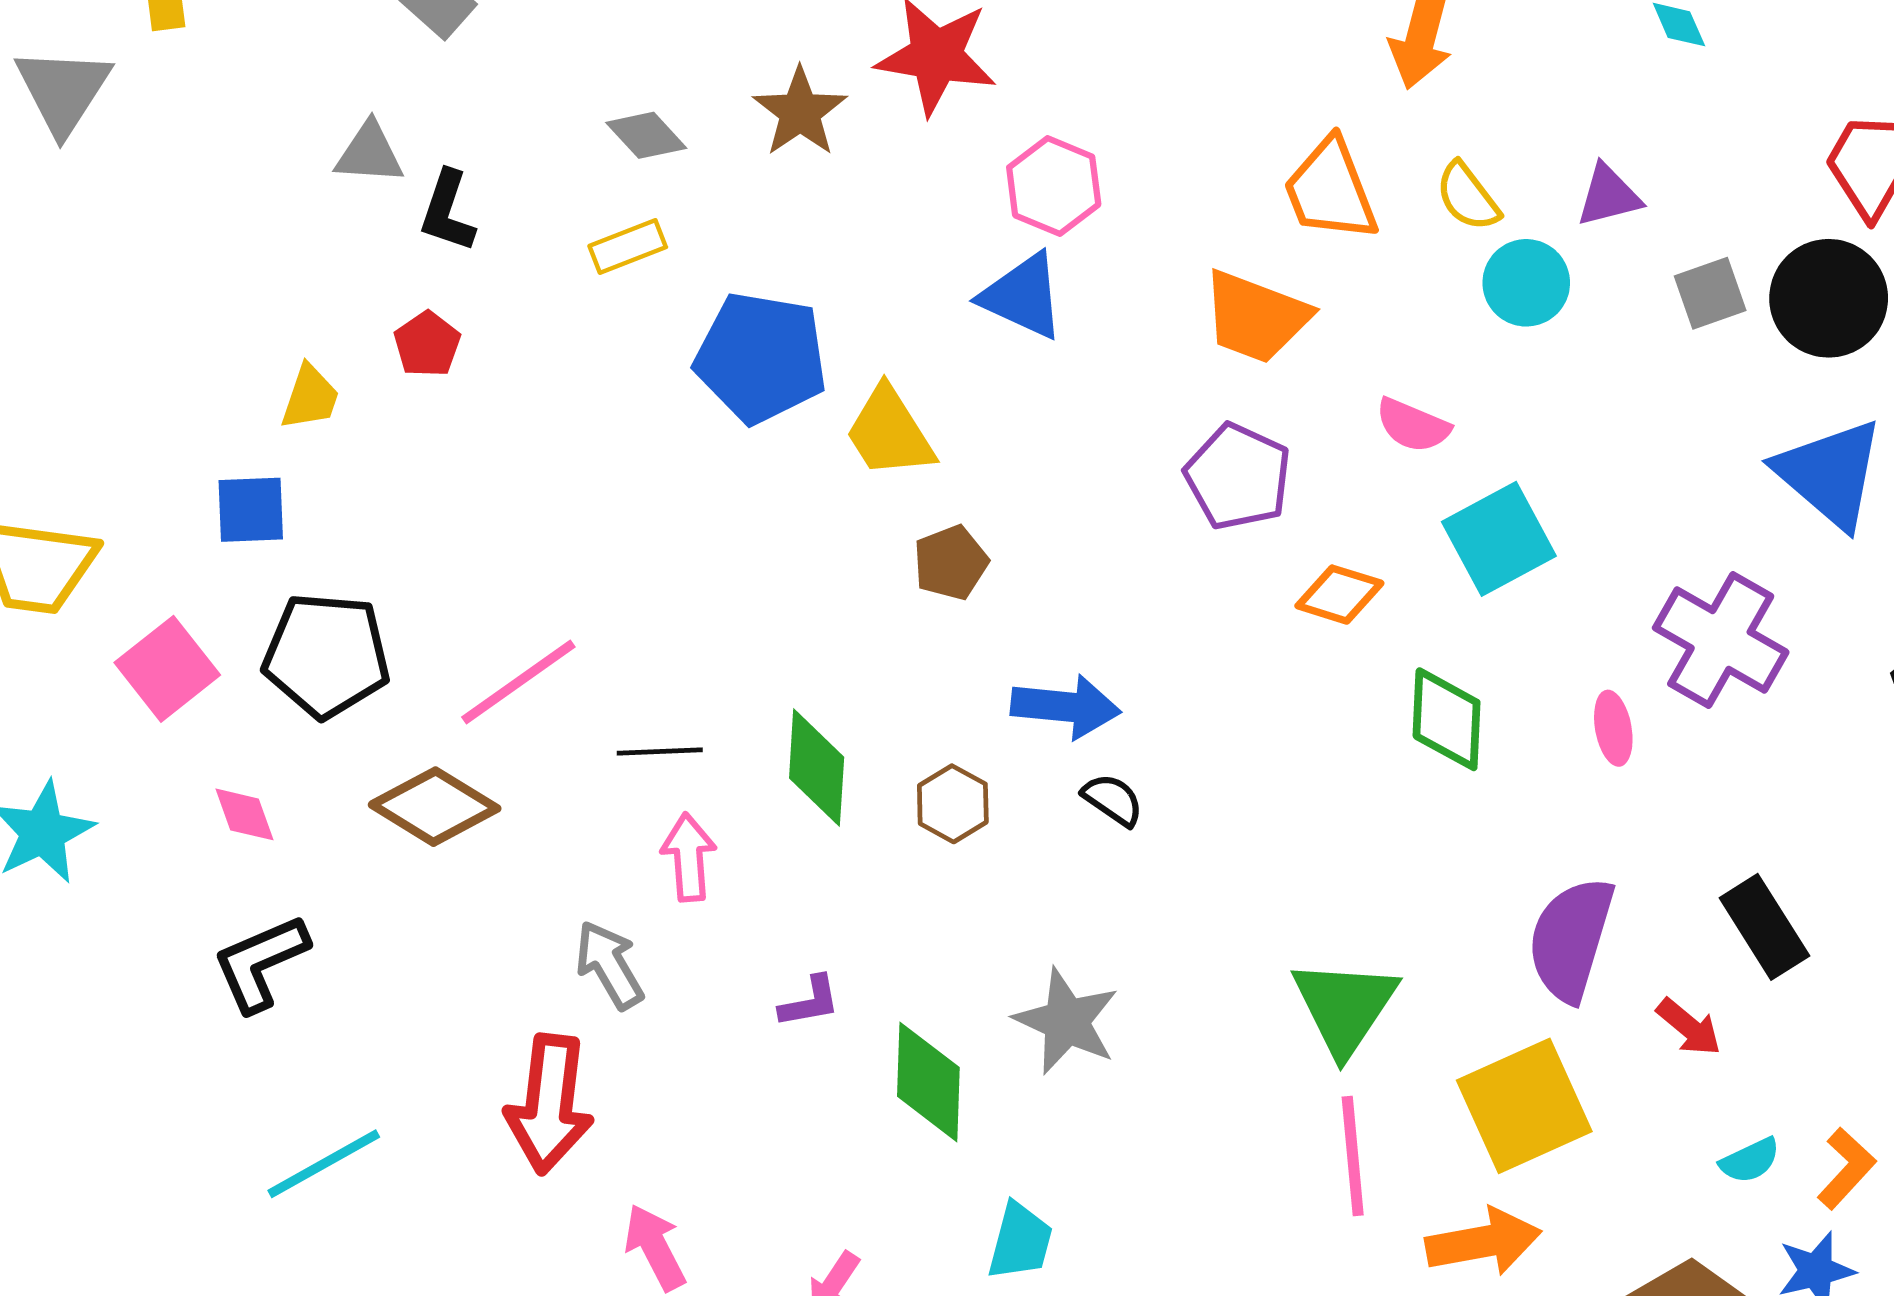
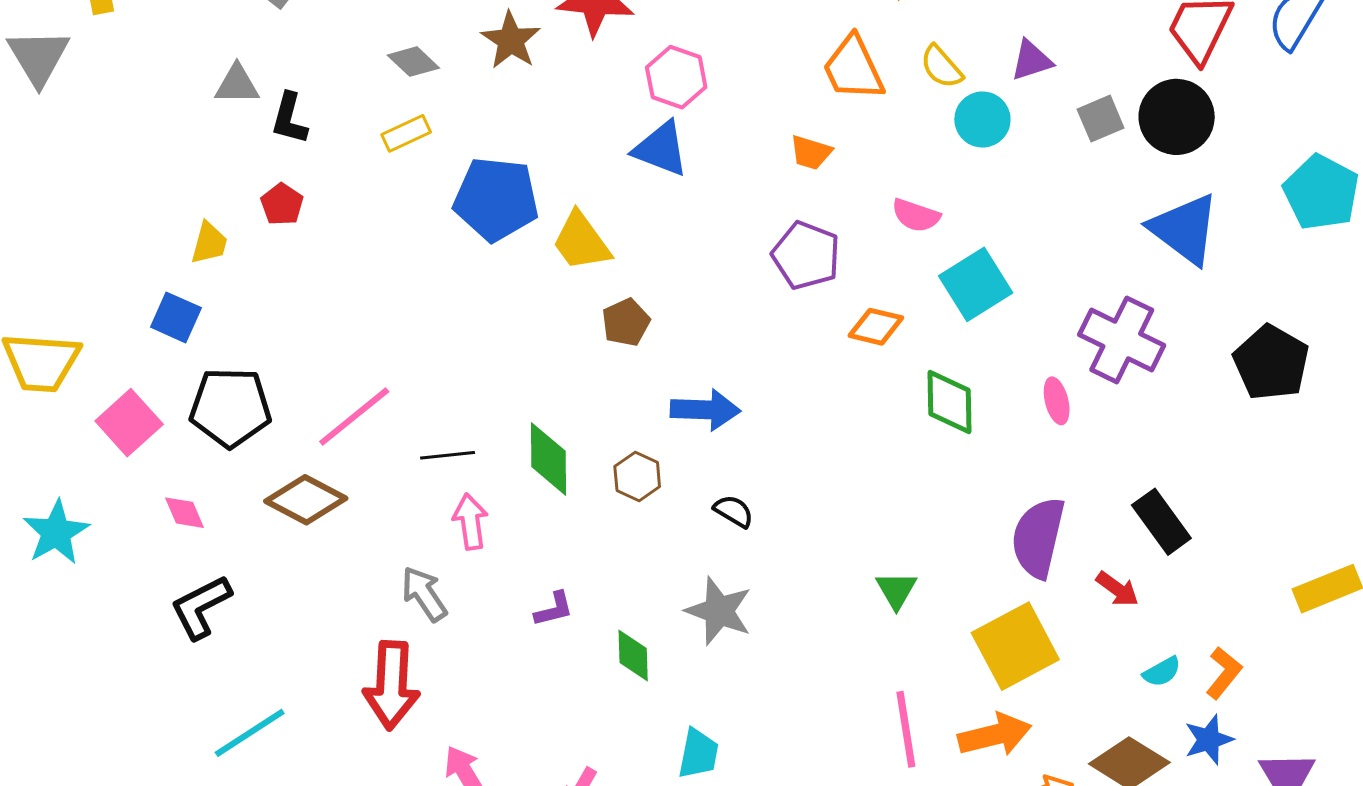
orange trapezoid: (1256, 317) -> (811, 153), size x0.6
blue square: (251, 510) -> (176, 317), turned 30
black semicircle: (1113, 800) -> (734, 511), moved
green triangle: (1345, 1007) -> (896, 590), size x0.6
green diamond: (928, 1082) -> (633, 655), size x0.7
pink line: (1353, 1156) -> (906, 729), moved

